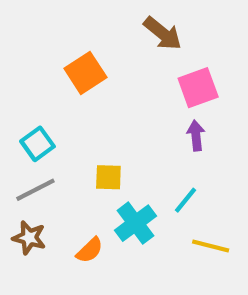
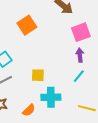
cyan line: (186, 200) -> (79, 76), moved
cyan cross: (136, 223) -> (51, 97), turned 36

